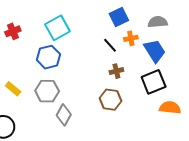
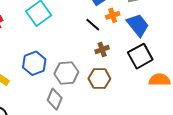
blue hexagon: (48, 57) -> (34, 63), moved
gray hexagon: (47, 91) -> (66, 73), moved

